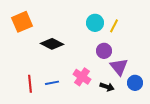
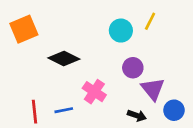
yellow line: (114, 26) -> (150, 21), moved
pink cross: (82, 77) -> (94, 92), moved

